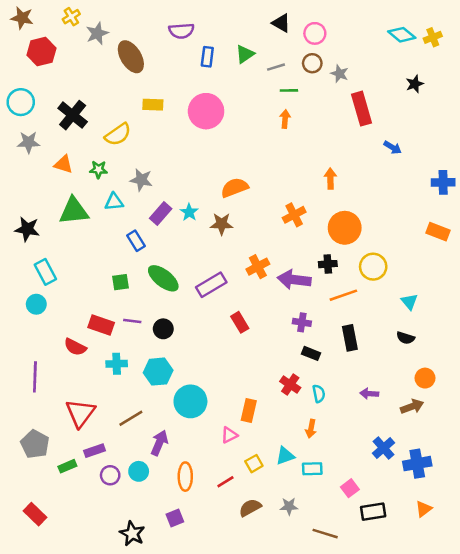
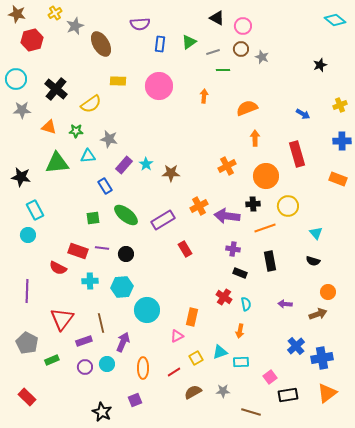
cyan diamond: (402, 35) -> (335, 20), moved
yellow cross: (433, 37) -> (340, 105), moved
red rectangle: (362, 109) -> (297, 154), moved
orange arrow: (285, 119) -> (204, 96), moved
orange semicircle: (235, 188) -> (247, 108), moved
brown line: (131, 418) -> (101, 323), turned -72
purple rectangle: (95, 451) -> (84, 341), moved
orange triangle: (424, 509) -> (327, 393), size x1.5

